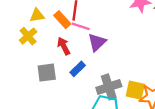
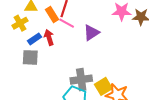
purple triangle: (97, 42) -> (91, 33), moved
blue rectangle: (78, 69) -> (35, 39), moved
yellow square: (135, 90) -> (103, 86), turned 36

